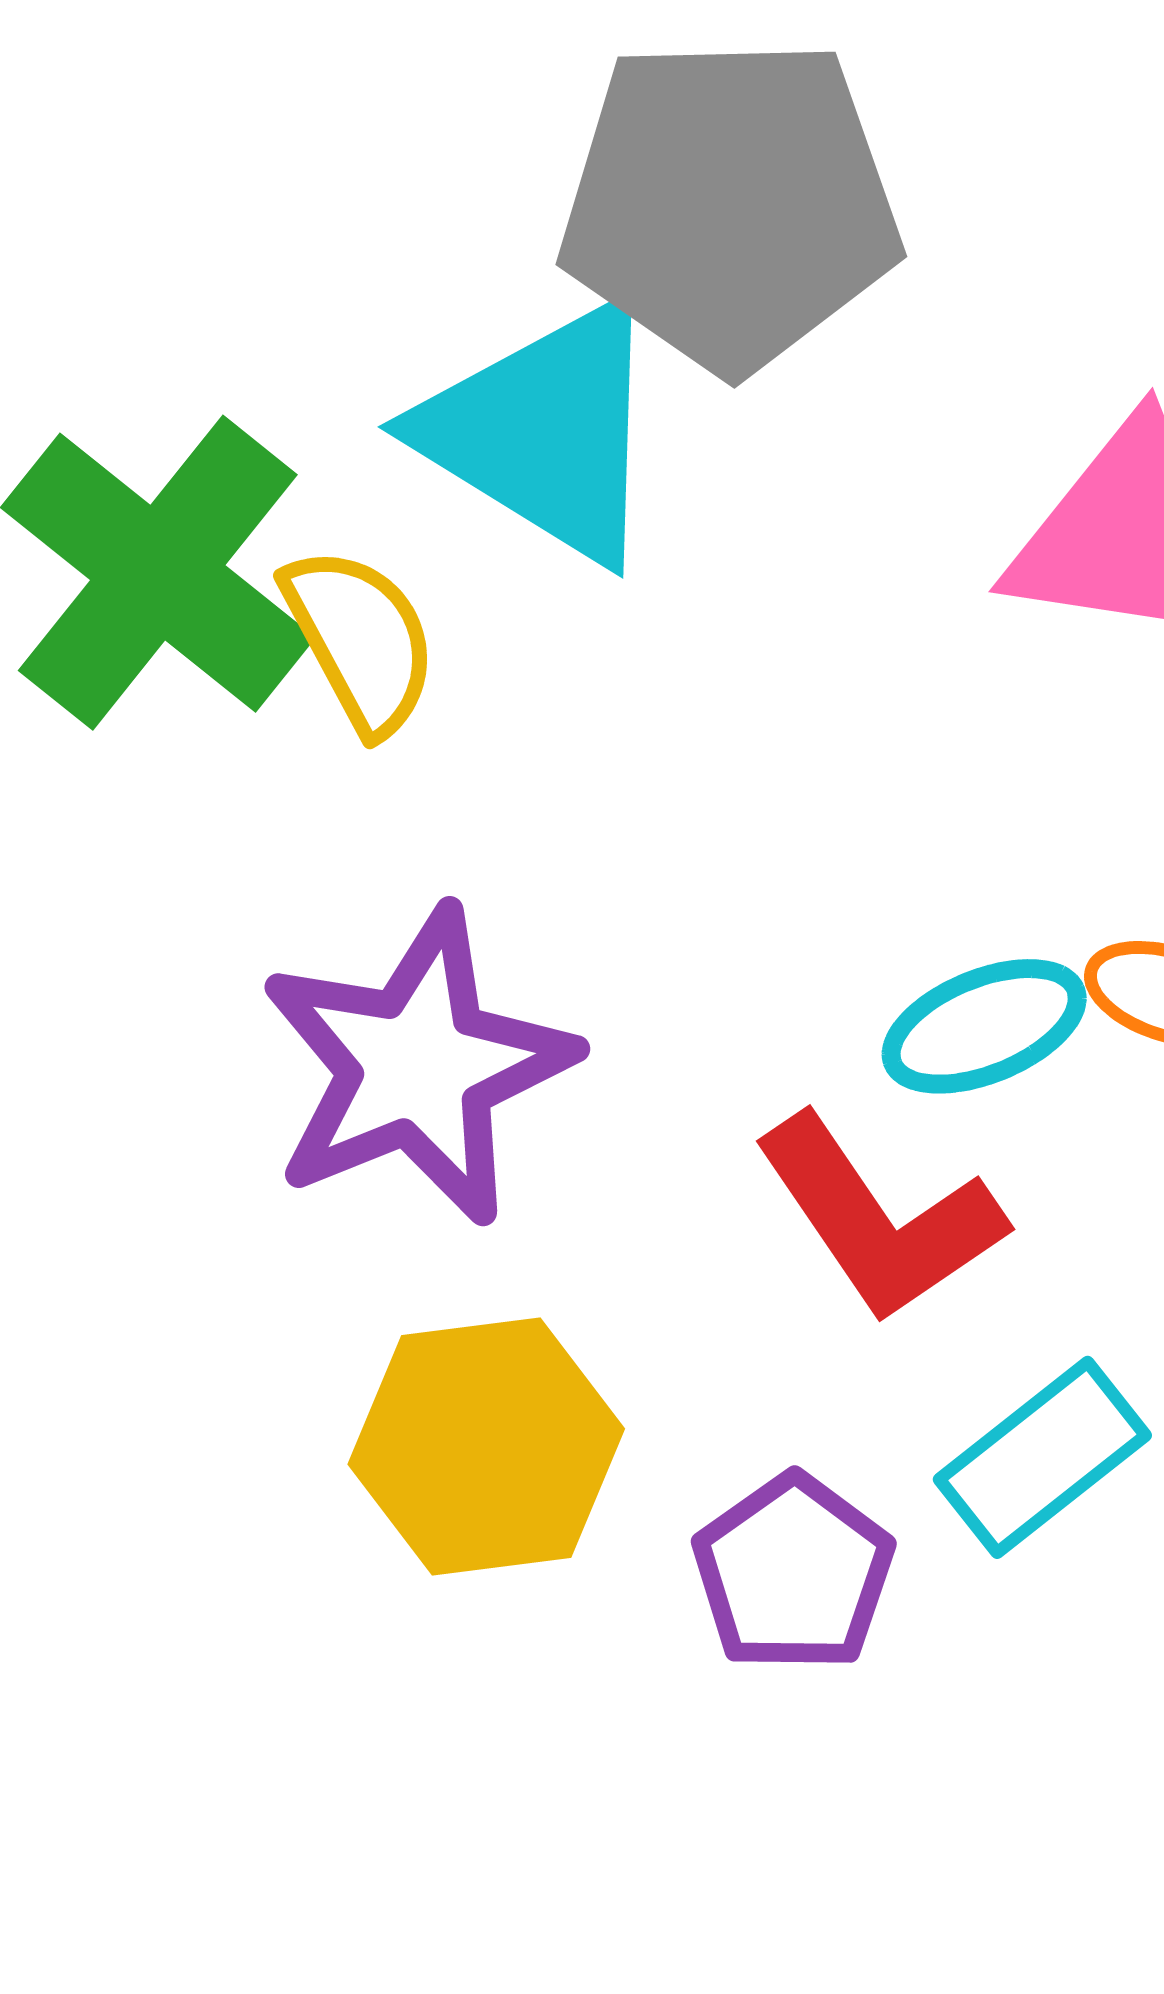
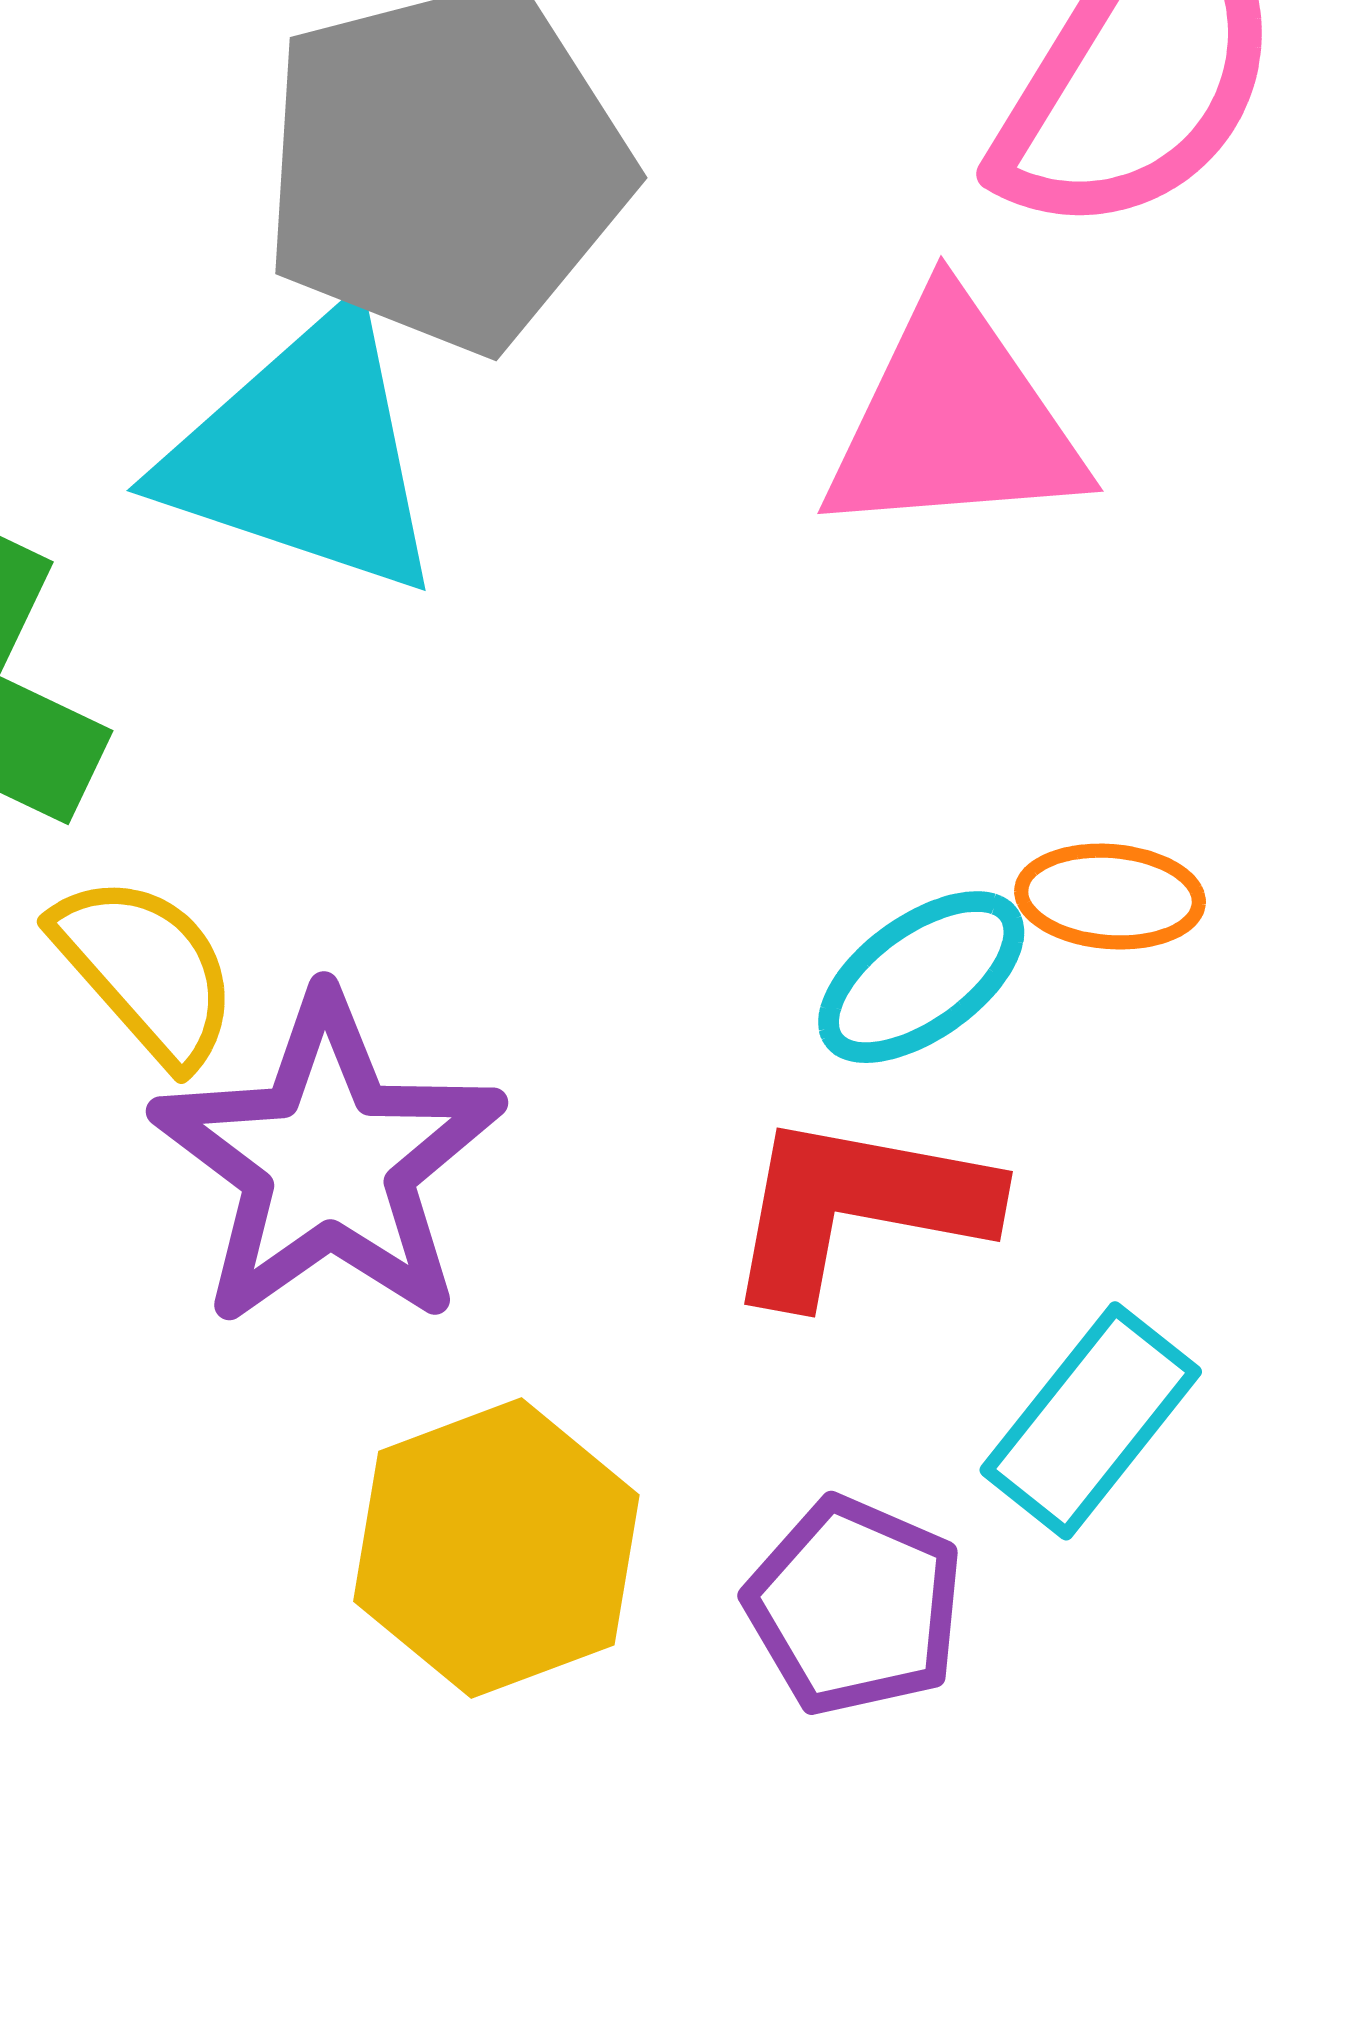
yellow semicircle: (360, 640) -> (146, 970), moved
red L-shape: (879, 1218) -> (858, 1207), turned 148

